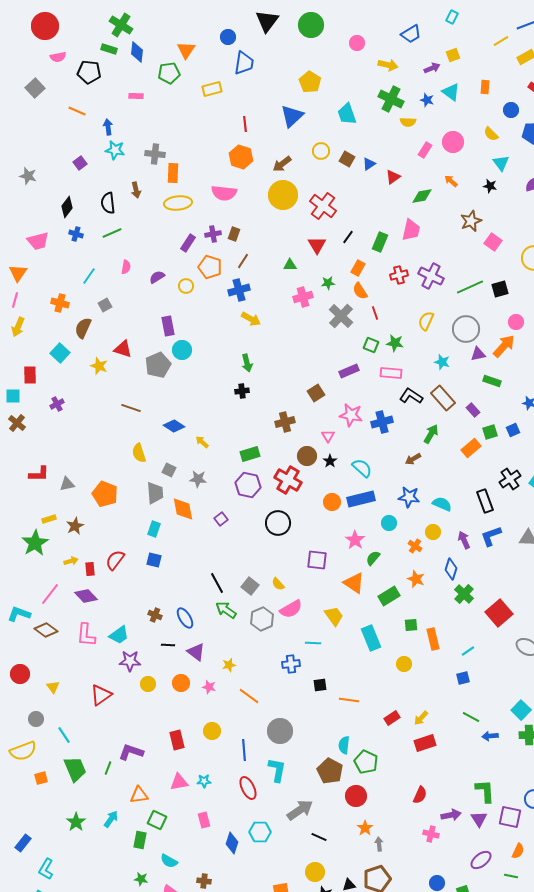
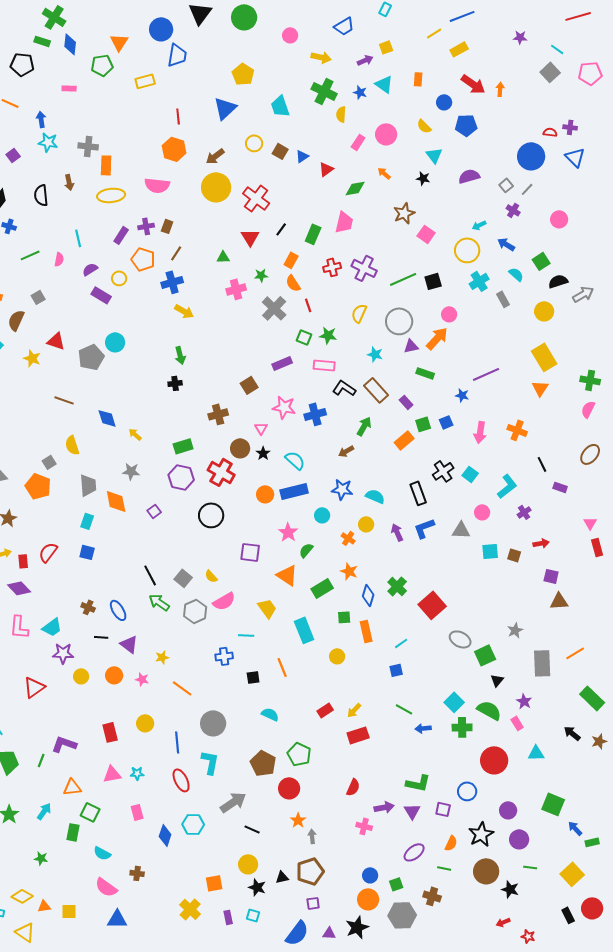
blue circle: (228, 37) -> (161, 29), size x1.5
yellow semicircle: (408, 122) -> (341, 114), turned 91
green line: (112, 233) -> (30, 255), moved
cyan line: (89, 276) -> (78, 238), moved, turned -48
purple rectangle: (168, 326) -> (101, 295), moved, turned -48
blue diamond: (174, 426) -> (107, 418), turned 40
gray square: (169, 470) -> (49, 462), moved, turned 32
blue diamond: (451, 569) -> (368, 595), moved
orange line: (349, 700) -> (282, 667), moved, turned 60
cyan semicircle: (344, 745) -> (270, 714), moved, turned 108
green L-shape: (485, 791) -> (418, 783), turned 105
purple square: (510, 817) -> (443, 809), size x0.7
green star: (141, 879) -> (41, 858), moved

